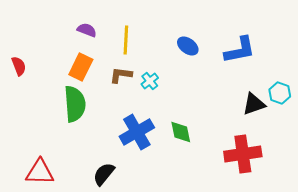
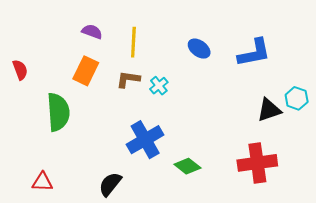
green semicircle: (75, 104) -> (58, 112), moved
green diamond: (181, 132) -> (187, 166), moved, turned -40
red triangle: (40, 172) -> (42, 182), size x0.7

